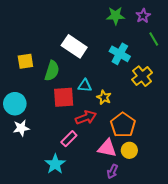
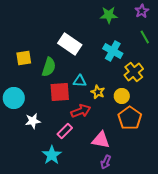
purple star: (143, 16) -> (142, 11), moved
orange pentagon: (123, 125) -> (130, 118), moved
white star: (21, 128) -> (33, 121), moved
yellow circle: (129, 150) -> (122, 96), moved

